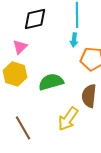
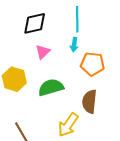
pink triangle: (20, 47) -> (43, 52), moved

